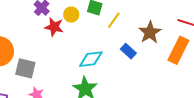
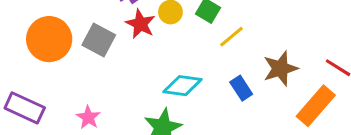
gray square: (25, 68) -> (99, 40), moved

